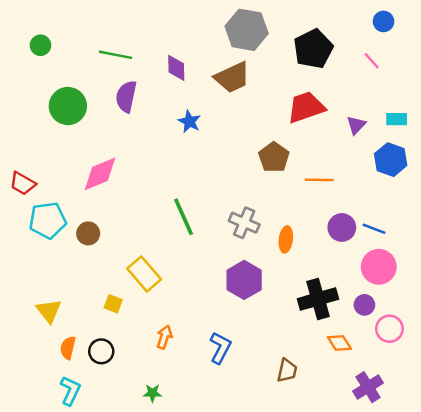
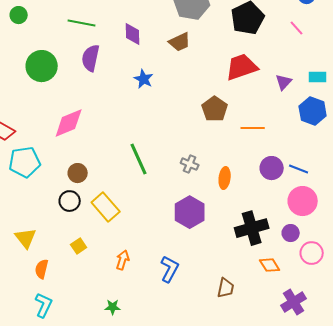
brown trapezoid: (232, 77) -> (180, 42), size x0.7
gray cross: (244, 223) -> (190, 164), size x0.7
brown circle: (88, 233) -> (78, 173), moved
yellow square: (113, 304) -> (79, 246), moved, turned 35
black circle: (101, 351) -> (70, 201), moved

